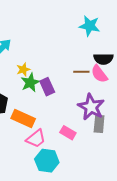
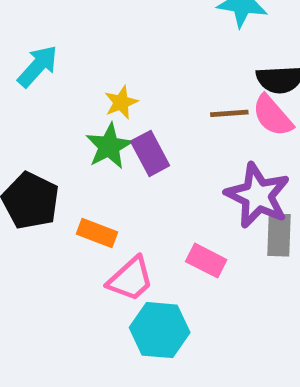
yellow star: (23, 70) -> (121, 102), moved
orange rectangle: (23, 119) -> (97, 233), size x0.7

